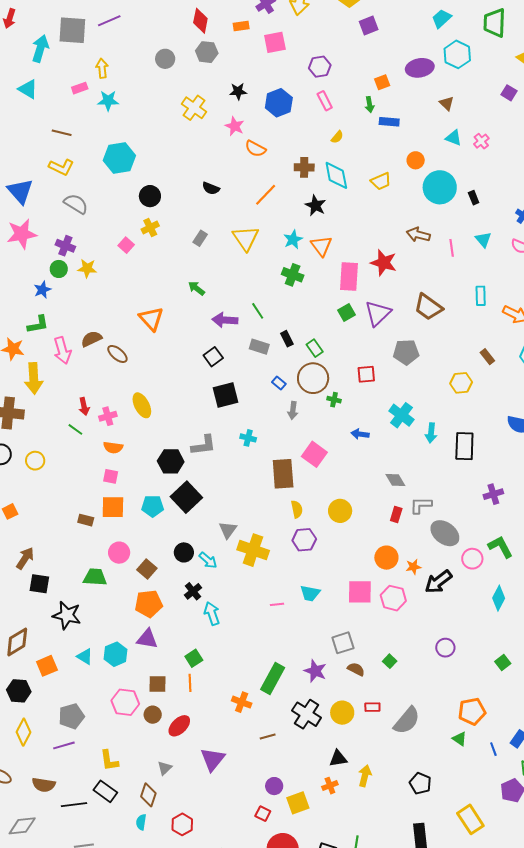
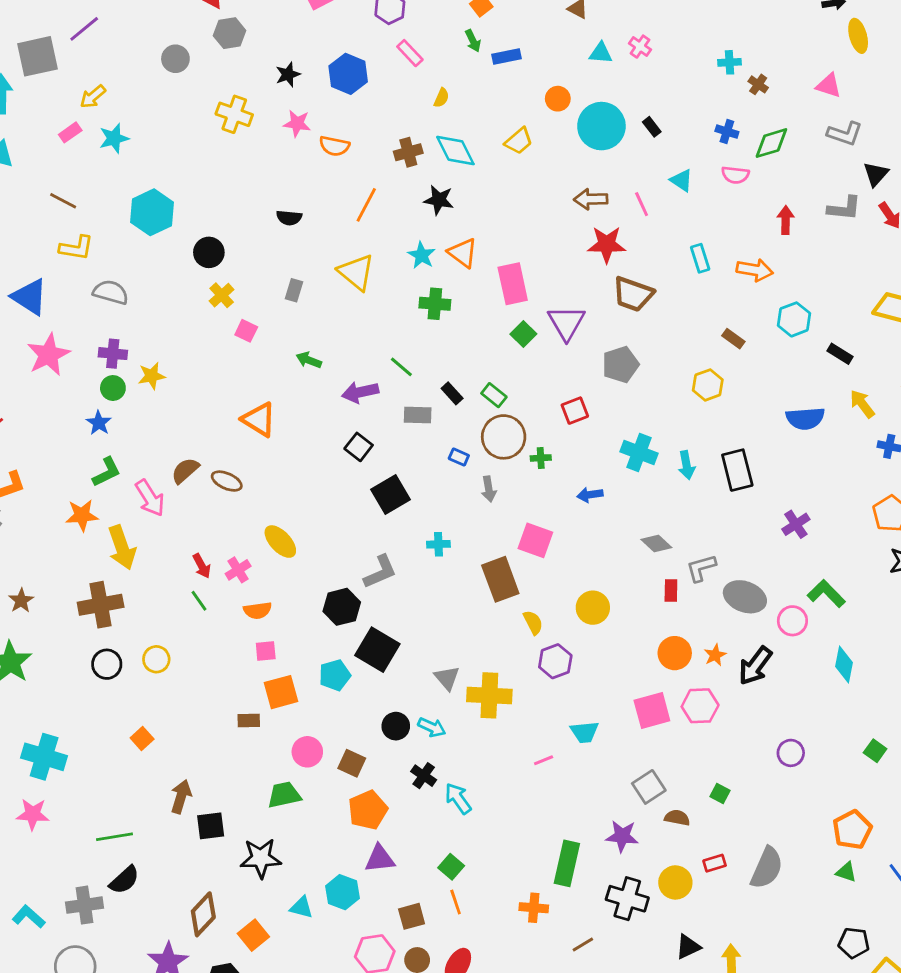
yellow arrow: (102, 68) -> (93, 97), turned -108
brown line: (62, 133) -> (63, 201), turned 30
pink square: (126, 245) -> (246, 331), moved
red star: (384, 263) -> (607, 244), moved
green line: (75, 429) -> (199, 601), turned 35
black pentagon: (420, 783) -> (854, 943), moved

